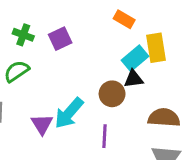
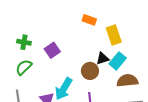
purple square: (60, 39) -> (52, 50), moved
cyan rectangle: (135, 58) -> (118, 61), moved

